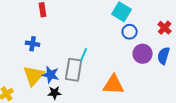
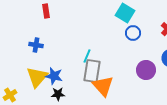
purple circle: (143, 54) -> (146, 70), moved
gray rectangle: (74, 70) -> (92, 71), moved
orange triangle: (114, 85) -> (103, 86), moved, turned 45

